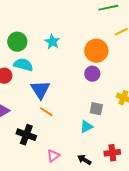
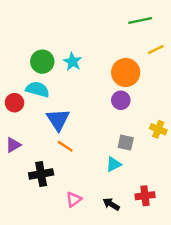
green circle: (17, 42) -> (42, 62), moved
black cross: (26, 135) -> (41, 174), turned -30

